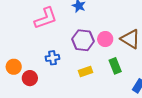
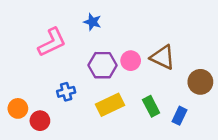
green rectangle: (115, 66) -> (151, 106), moved
yellow rectangle: (86, 72) -> (110, 105), size x1.5

